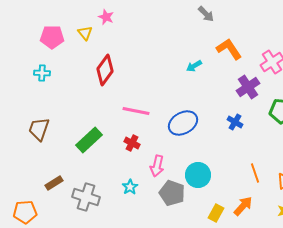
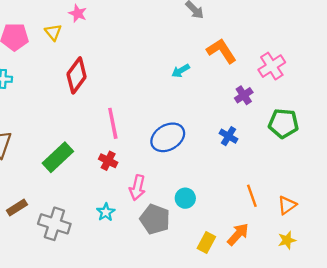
purple cross: (248, 87) -> (244, 95), size x0.7
pink line: (136, 111) -> (113, 123), turned 68
cyan circle: (198, 175) -> (185, 198), size x0.7

